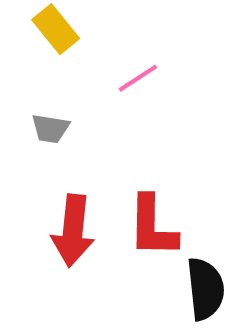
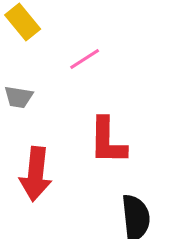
red L-shape: (152, 227) -> (108, 141), moved

